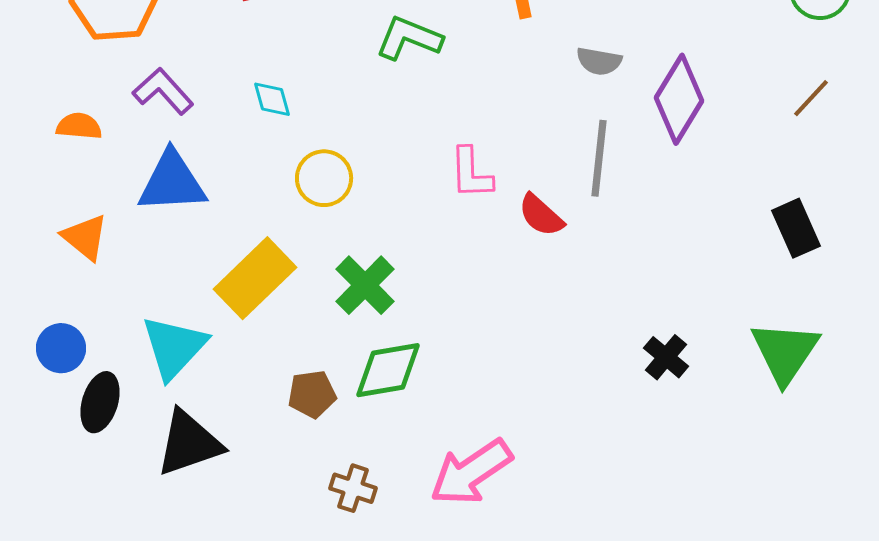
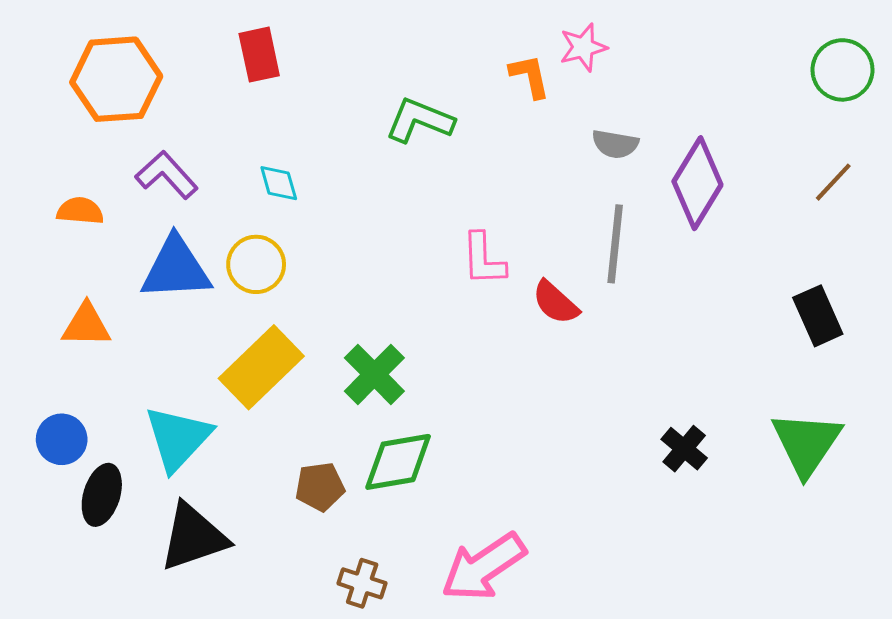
yellow circle: (324, 178) -> (256, 264), moved
orange triangle: (85, 237) -> (86, 325), turned -38

